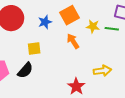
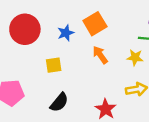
yellow star: (93, 26) -> (135, 58), moved
black semicircle: (25, 70) -> (59, 102), moved

